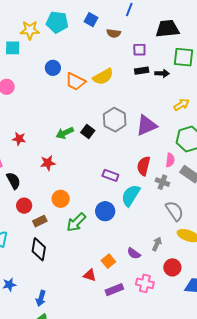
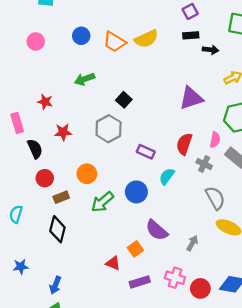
purple square: (139, 50) -> (190, 11), turned -32
blue circle: (53, 68) -> (81, 36), moved
black arrow: (162, 73) -> (210, 50), moved
gray hexagon: (115, 120) -> (109, 129), moved
green arrow: (65, 133) -> (85, 79), moved
red star: (48, 163) -> (63, 132), moved
cyan semicircle: (131, 195) -> (167, 176), size x0.7
gray arrow: (157, 244) -> (192, 243), moved
purple semicircle: (134, 253) -> (157, 230), moved, size x1.5
red circle: (172, 267) -> (200, 288), moved

